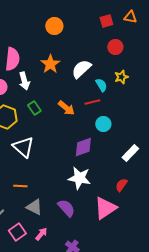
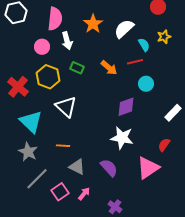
green rectangle: (34, 108) -> (77, 68), turned -32

